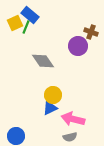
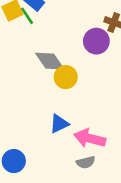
green line: (26, 27) -> (27, 16), turned -56
yellow circle: (53, 95) -> (66, 77), moved

